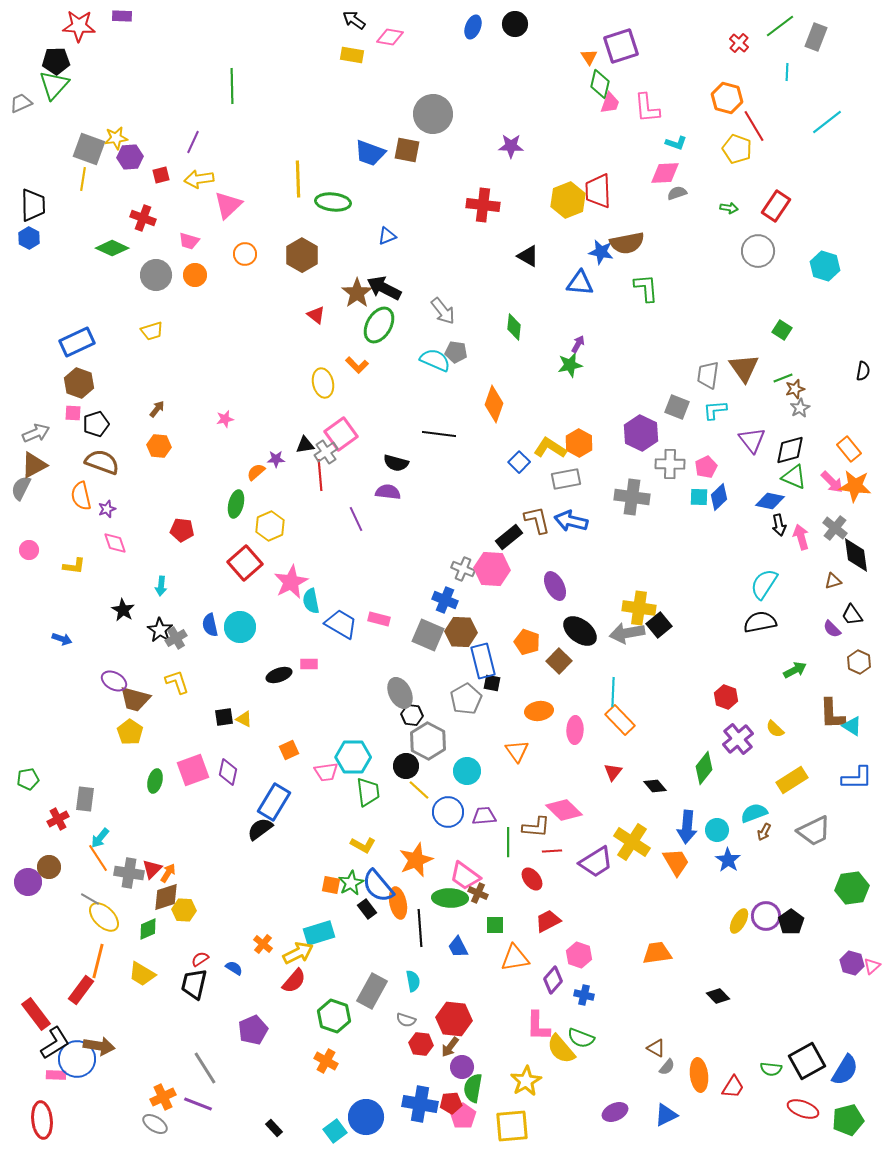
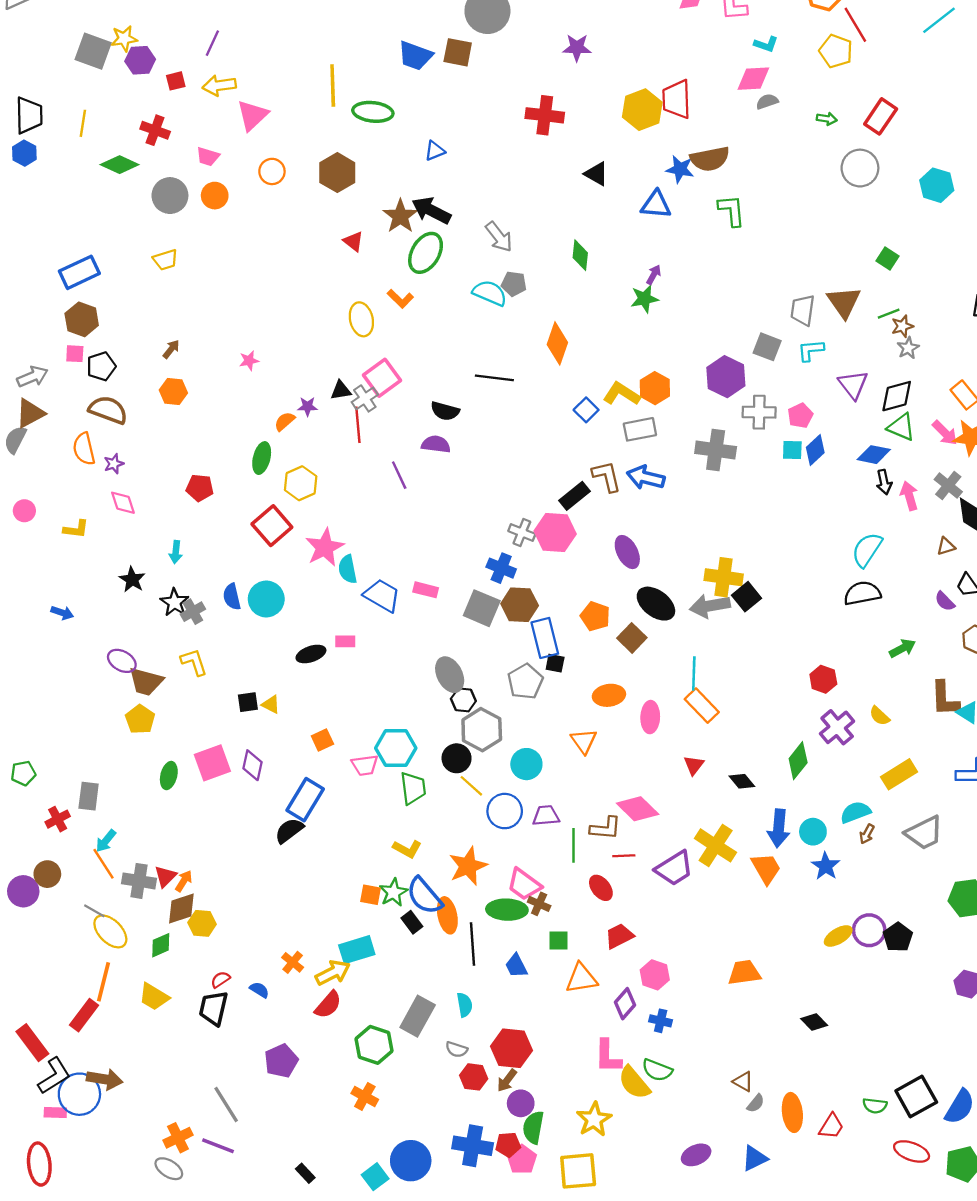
yellow line: (83, 179) -> (83, 123), moved
yellow ellipse: (739, 921) -> (838, 936), turned 30

